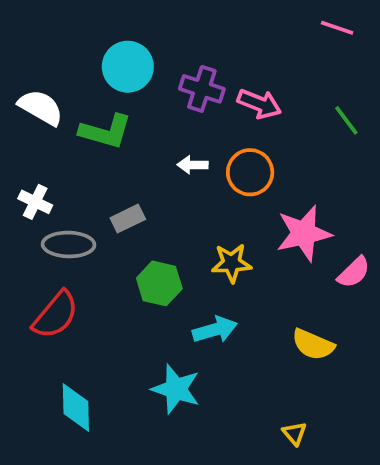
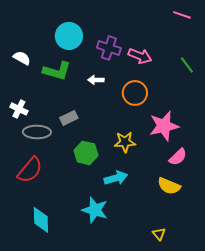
white semicircle: (41, 107) -> (22, 58), size x0.7
white arrow: (193, 165) -> (96, 80), moved
pink semicircle: (354, 272) -> (178, 157), moved

